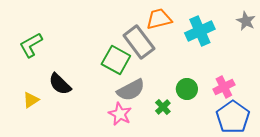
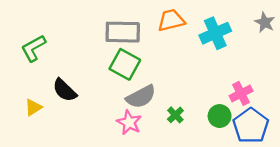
gray rectangle: (139, 42) -> (123, 32), moved, turned -52
green circle: (187, 89) -> (220, 116), moved

